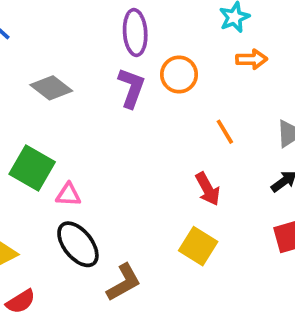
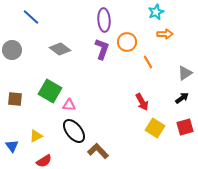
orange line: (225, 132) -> (148, 62), moved
yellow square: (198, 246) -> (155, 128), moved
brown L-shape: (124, 282) -> (98, 151), turned -105

